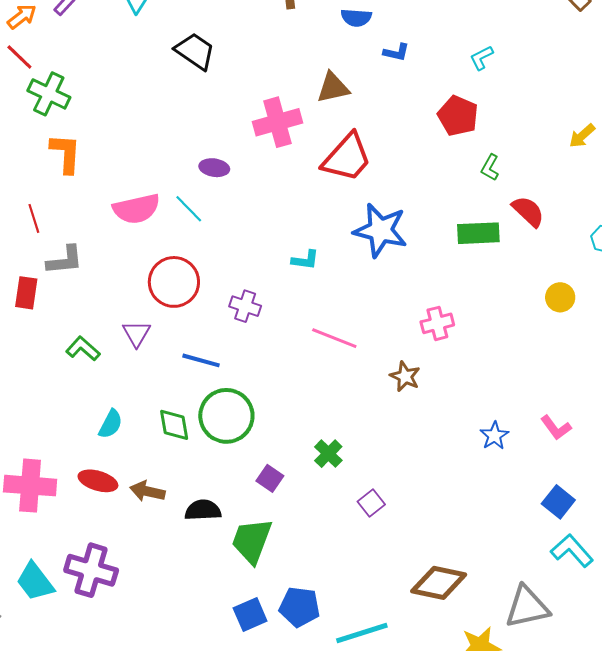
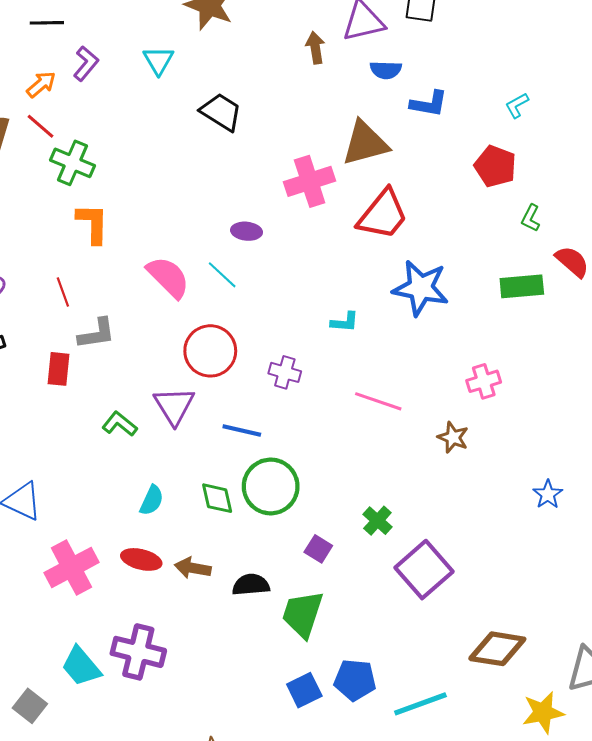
blue L-shape: (396, 52) -> (429, 104), size x1.4
brown triangle: (333, 88) -> (365, 143), size x1.4
pink semicircle: (136, 209) -> (168, 277), turned -120
purple triangle: (137, 334) -> (174, 406), size x1.4
pink cross: (30, 486) -> (71, 568), turned -30
purple square: (371, 503) -> (424, 570), size x2.0

